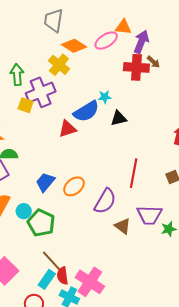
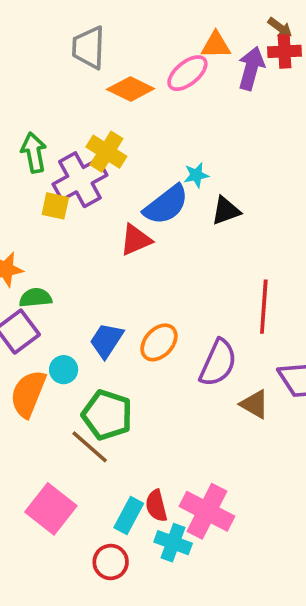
brown arrow: (153, 62) -> (280, 28), moved
yellow cross: (59, 65) -> (106, 152), moved
red cross: (136, 67) -> (285, 51), moved, size x0.7
cyan circle: (24, 211) -> (64, 370), moved
brown line: (52, 261) -> (90, 447), moved

